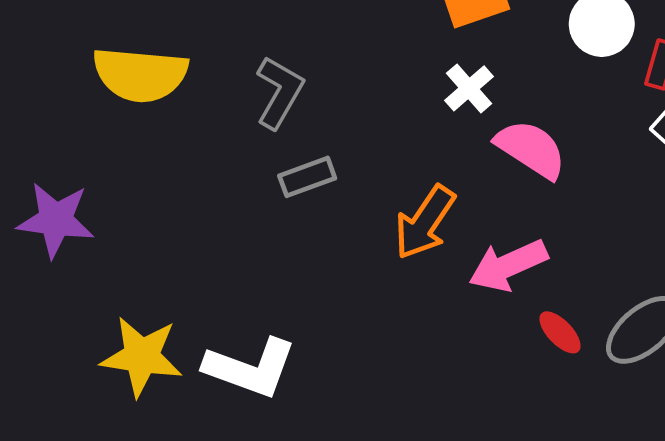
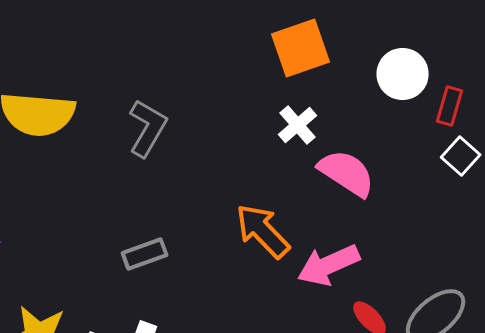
gray rectangle: (307, 177) -> (145, 254), moved
orange arrow: (425, 222) -> (263, 231), turned 102

